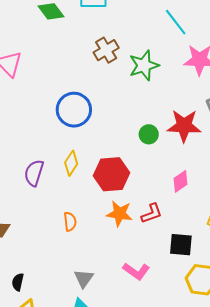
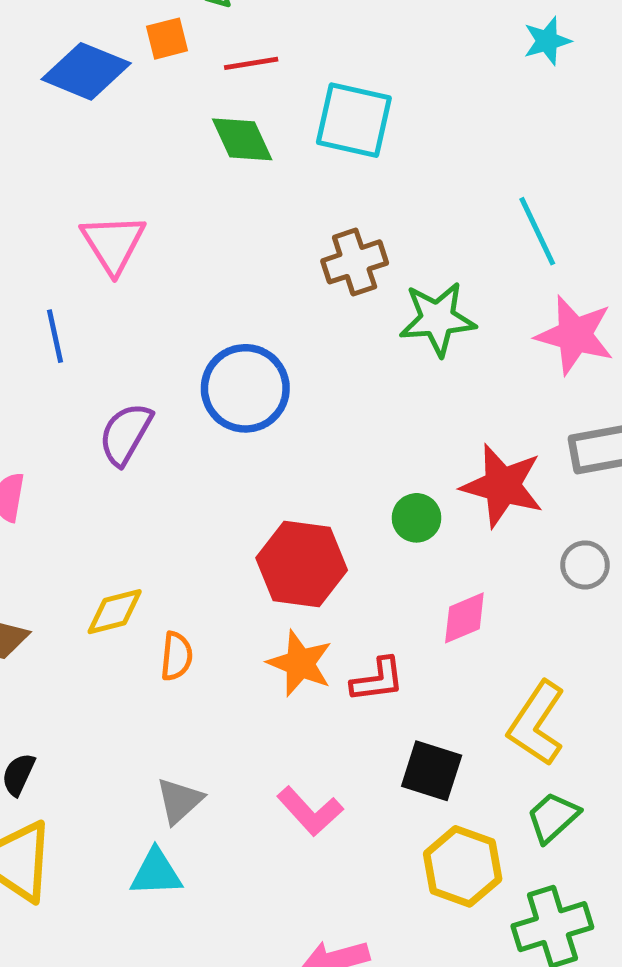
green circle: (149, 134) -> (417, 518), moved
yellow diamond: (71, 163) -> (115, 612), moved, turned 30
purple semicircle: (34, 173) -> (126, 434), moved

